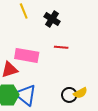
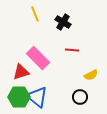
pink rectangle: (27, 55) -> (38, 58), turned 35
yellow semicircle: (80, 93) -> (91, 75), moved

